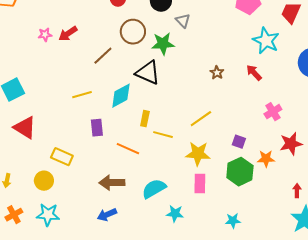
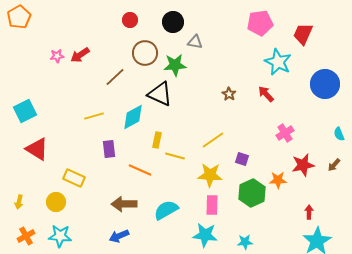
gray triangle: (183, 21) -> (195, 42), turned -35
purple square: (239, 142) -> (242, 159), moved
cyan star: (175, 214) -> (205, 235), moved, size x1.4

